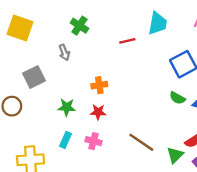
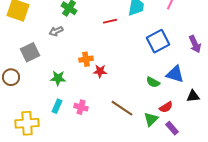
gray arrow: (64, 52) -> (56, 31), turned 88
green semicircle: (177, 98) -> (153, 82), moved
red star: (98, 112) -> (100, 71), moved

